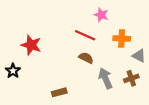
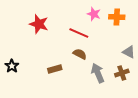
orange cross: (122, 39) -> (117, 17), moved
red star: (31, 45) -> (39, 24), moved
brown rectangle: (59, 92) -> (55, 69), moved

